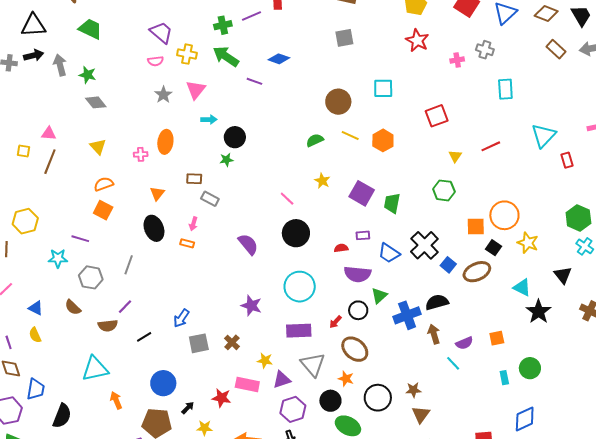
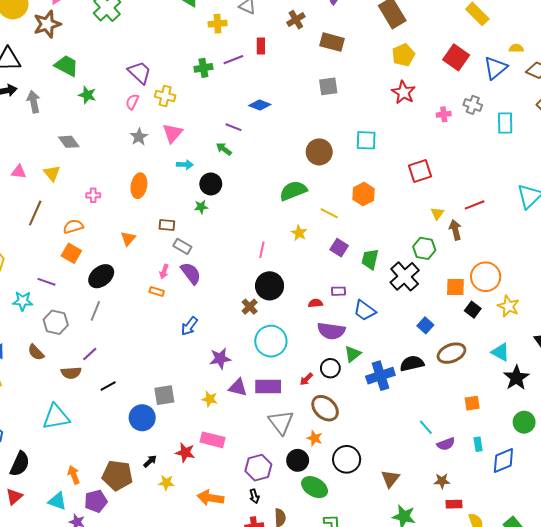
green arrow: (226, 56) -> (224, 149), moved, size x0.6
pink semicircle: (155, 61) -> (132, 102), turned 119
green star: (87, 75) -> (87, 95), moved
cyan rectangle: (505, 89) -> (505, 123), moved
yellow line: (350, 135) -> (329, 213), moved
green semicircle: (315, 140) -> (293, 191), size x1.5
yellow triangle: (98, 147) -> (52, 173), moved
pink cross: (141, 154) -> (93, 195), moved
brown line: (50, 162) -> (35, 213), moved
purple square: (362, 193) -> (339, 248), size x0.7
pink line: (287, 199) -> (262, 250), turned 56
black ellipse: (154, 228) -> (101, 276), moved, turned 70
purple semicircle: (248, 244) -> (191, 273), moved
black cross: (424, 245) -> (405, 276), moved
brown ellipse: (477, 272) -> (451, 353), moved
purple star: (251, 306) -> (220, 359), turned -30
blue arrow: (181, 318) -> (189, 326), moved
brown arrow: (434, 334) -> (455, 230), moved
brown cross: (232, 342) -> (250, 307), moved
purple semicircle: (464, 343) -> (446, 444), moved
yellow star: (265, 361) -> (210, 399), moved
green circle: (530, 368) -> (524, 422), moved
purple triangle: (282, 380) -> (238, 387), moved, turned 30
blue circle: (163, 383) -> (142, 418), moved
brown star: (413, 390) -> (442, 481), moved
orange arrow: (116, 400) -> (74, 475), moved
blue diamond: (525, 419) -> (503, 460), moved

